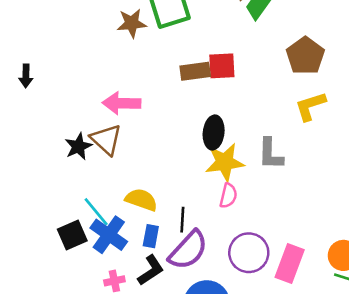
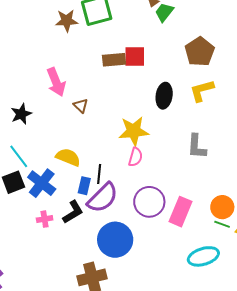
pink arrow: (122, 103) -> (56, 82), turned -116
black ellipse: (214, 132) -> (164, 96), moved
brown triangle: (106, 140) -> (81, 106), moved, size x0.6
gray L-shape: (270, 154) -> (197, 146), moved
cyan line: (96, 212) -> (19, 156), moved
blue rectangle: (151, 236) -> (84, 186), moved

